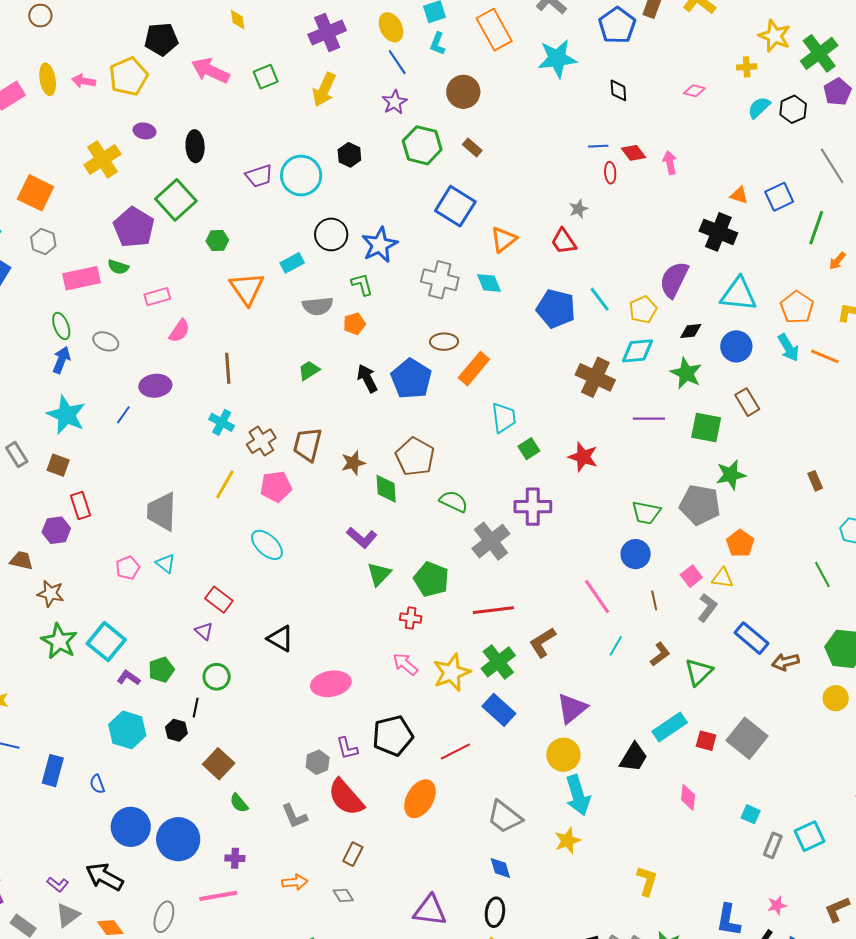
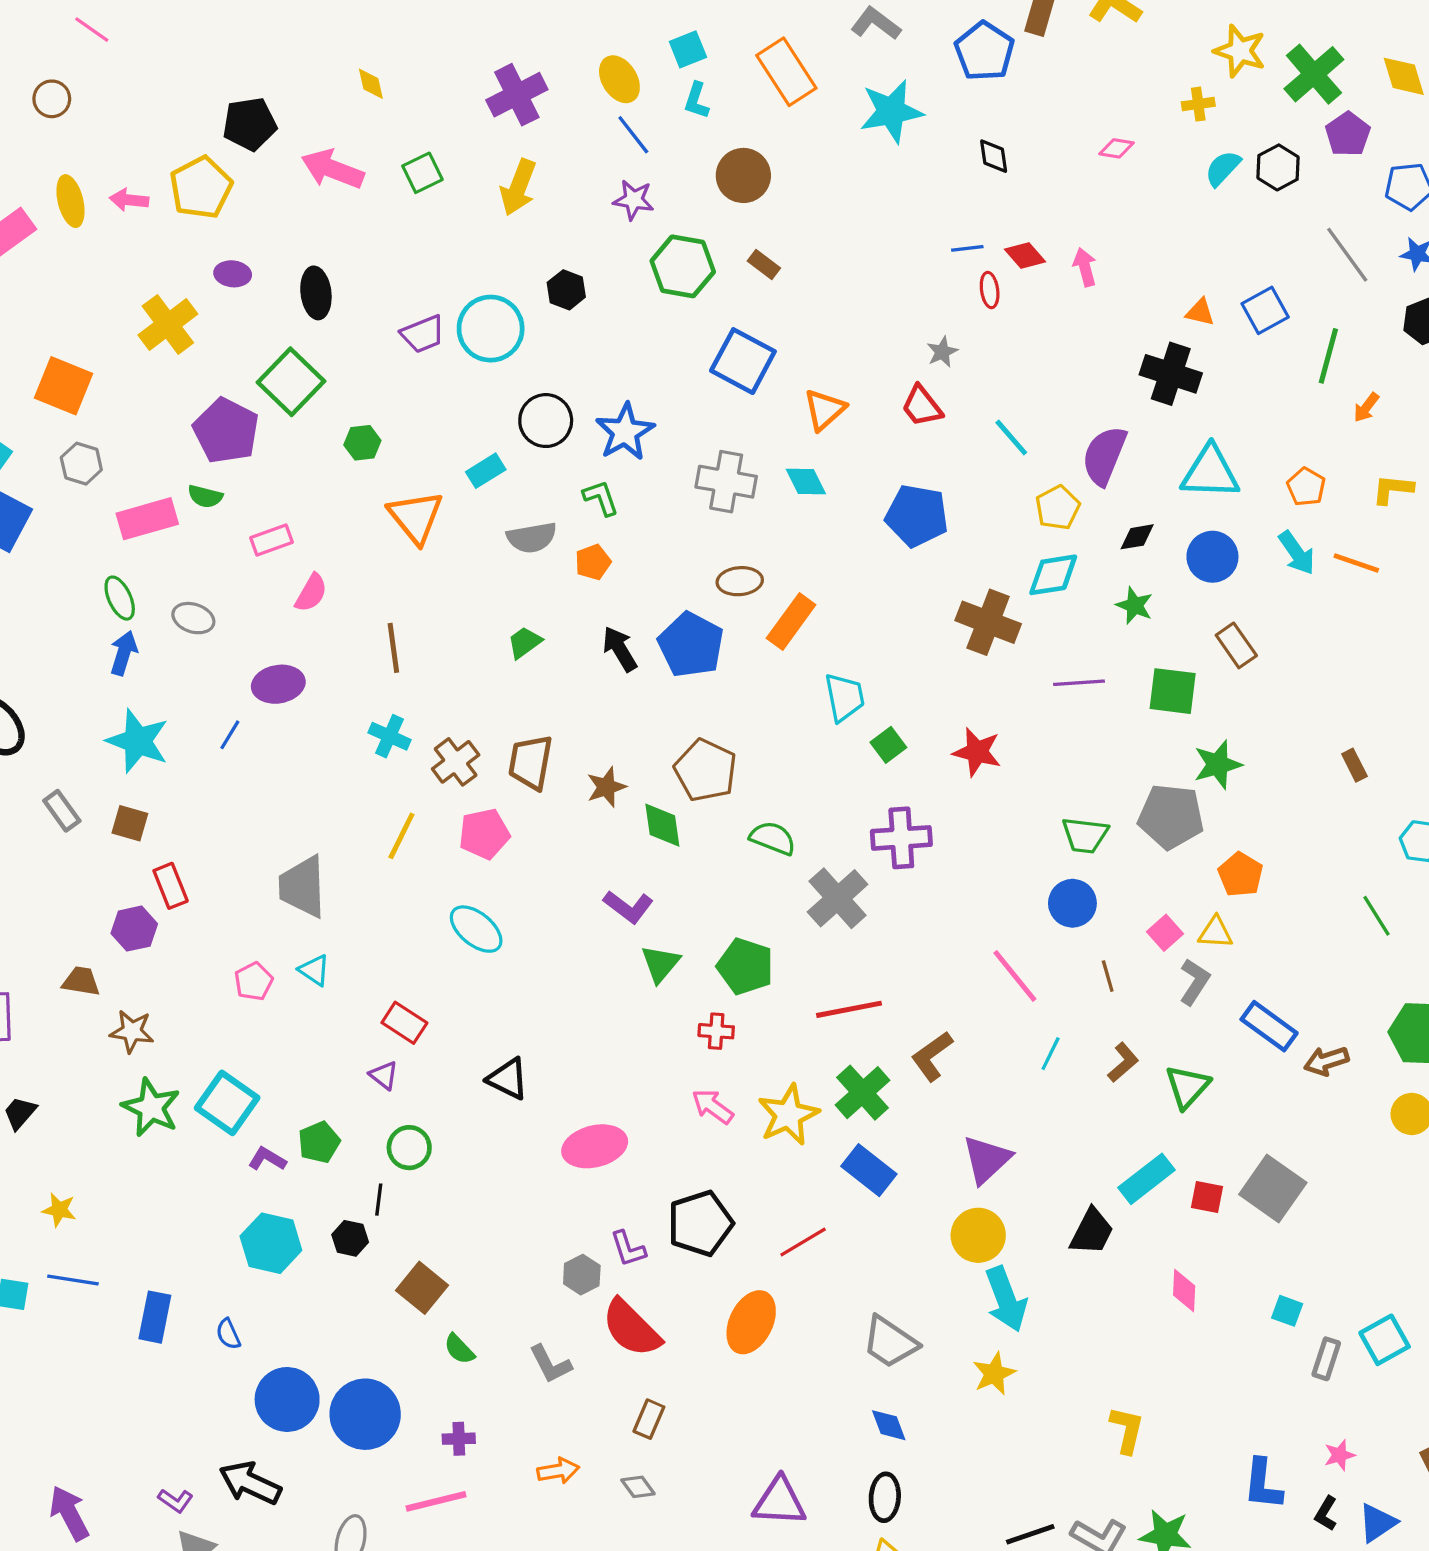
purple star: (395, 102) -> (634, 200), turned -30
cyan line: (600, 299) -> (1011, 438), moved
orange pentagon: (797, 307) -> (1306, 487), size x0.7
green star: (686, 373) -> (1134, 605), size x0.7

